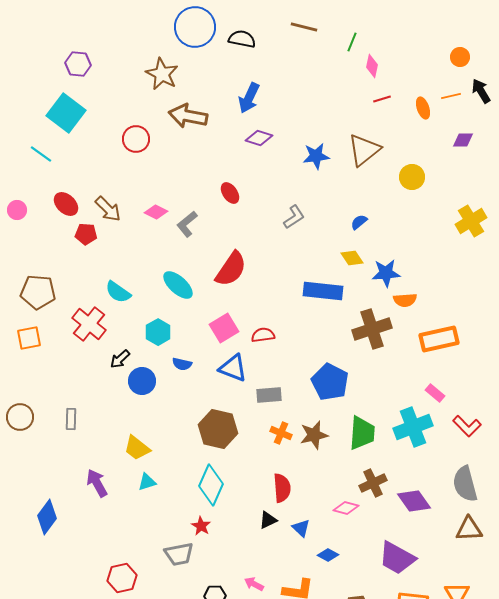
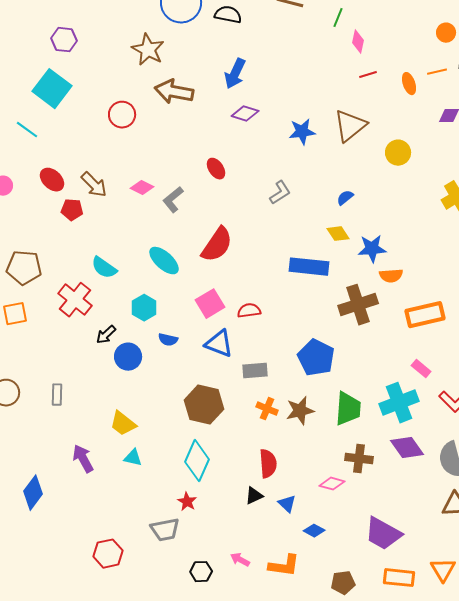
cyan triangle: (147, 482) -> (133, 458), turned 30
brown cross: (373, 483) -> (359, 459), turned 32
purple diamond: (414, 501) -> (407, 448), moved

